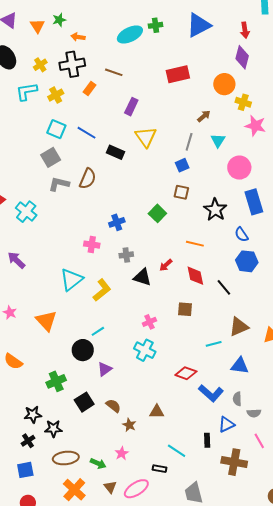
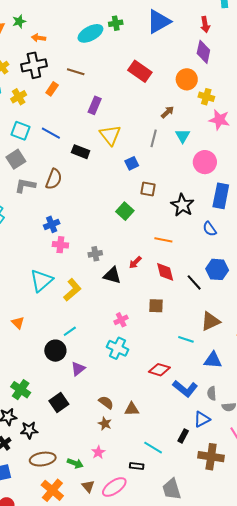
red rectangle: (178, 74) -> (140, 71), turned 50
blue square: (182, 165) -> (132, 163), moved
blue rectangle: (254, 202) -> (221, 196), turned 30
blue cross: (117, 222) -> (52, 224), moved
blue hexagon: (247, 261) -> (217, 269), moved
orange triangle: (46, 321) -> (18, 323), size x0.6
cyan line: (214, 344) -> (186, 339), turned 35
green cross: (56, 381) -> (21, 390), moved, turned -30
brown semicircle: (113, 406) -> (106, 402), moved
black rectangle: (207, 440) -> (183, 436), turned 32

